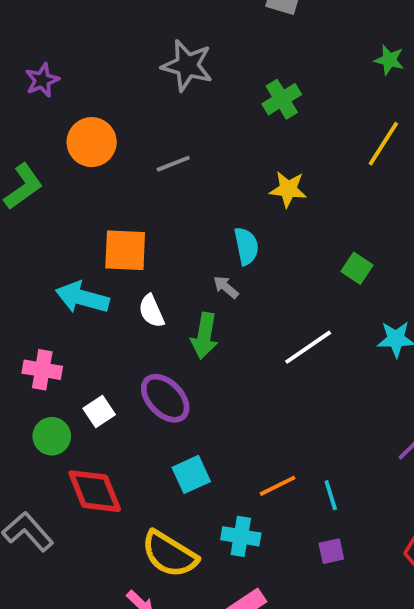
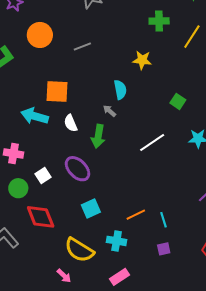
green cross: (282, 99) -> (159, 21), moved, turned 30

